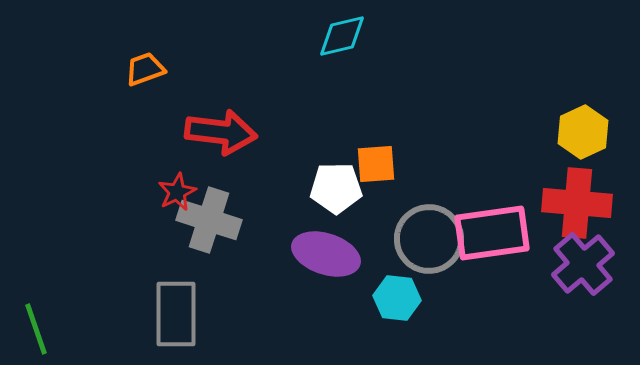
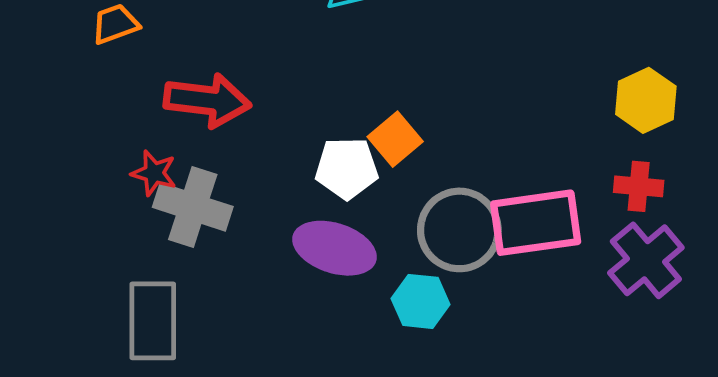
orange square: (376, 164) -> (395, 139), turned -36
red star: (177, 192) -> (154, 173), turned -30
red cross: (577, 203) -> (639, 186), size x0.6

